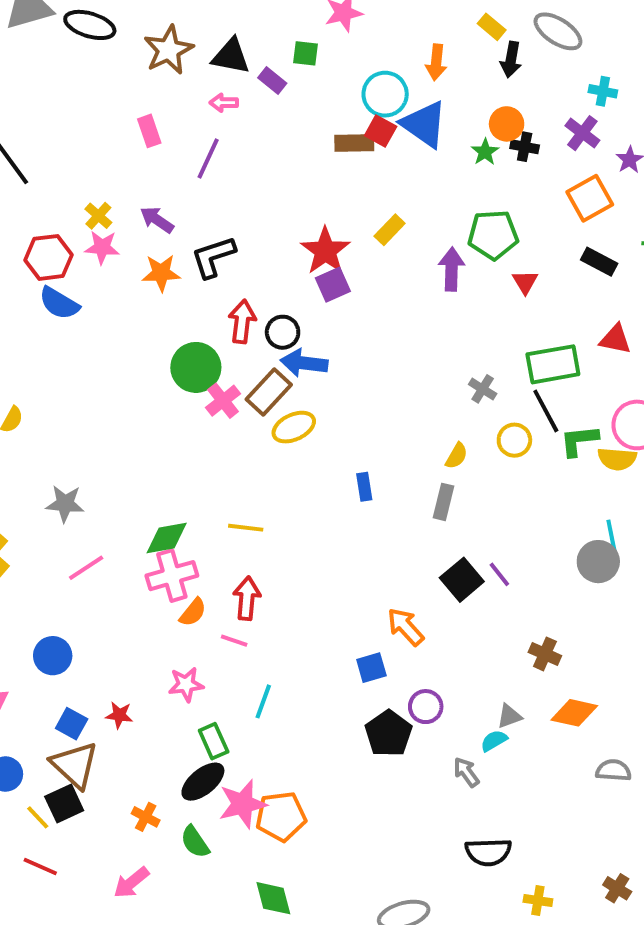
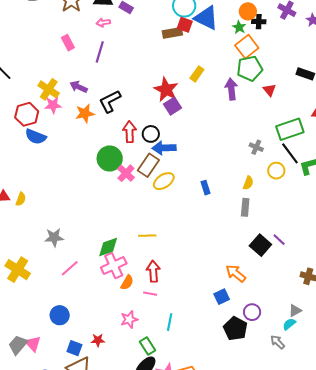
orange square: (590, 198) -> (247, 47), moved
yellow cross: (98, 216) -> (49, 89), size x1.5
blue rectangle: (364, 487) -> (205, 188), moved

